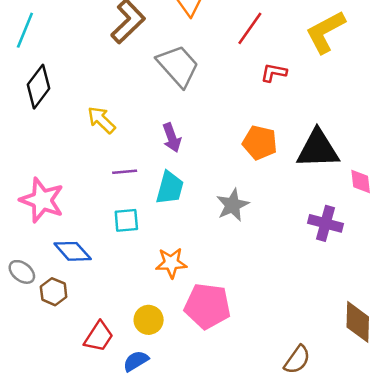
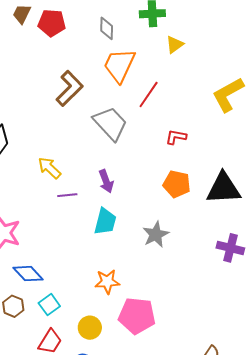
red line: (250, 28) -> (149, 94), moved
red L-shape: (274, 73) -> (176, 137), moved
purple line: (125, 172) -> (67, 195), moved
cyan square: (126, 220) -> (49, 305), moved, turned -30

